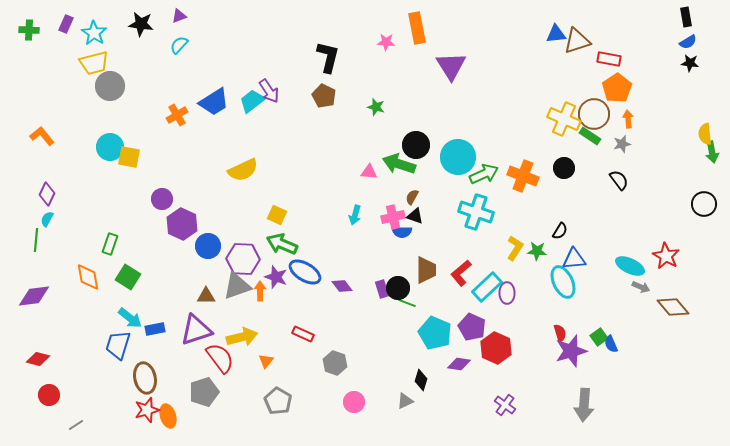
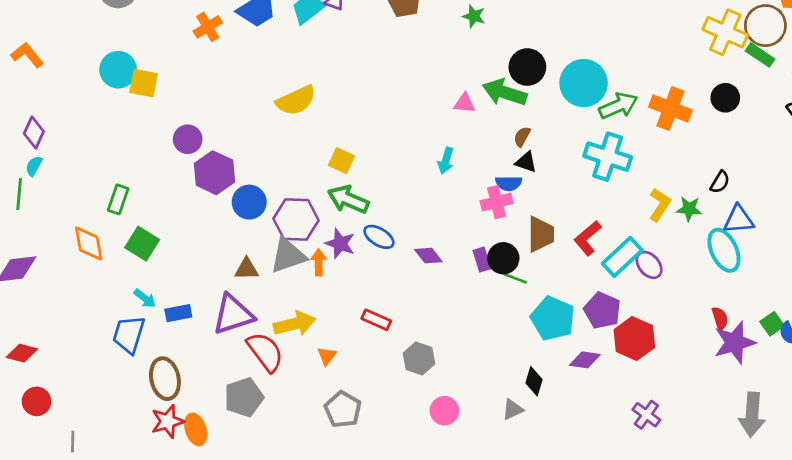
pink cross: (393, 217) -> (497, 202), moved
blue ellipse: (305, 272) -> (379, 237), size x0.7
purple ellipse: (507, 293) -> (649, 265), turned -40
cyan arrow: (130, 318) -> (145, 298), size x0.7
gray line: (76, 425) -> (73, 441), turned -56

